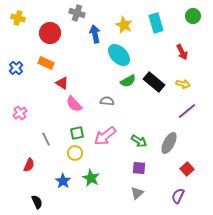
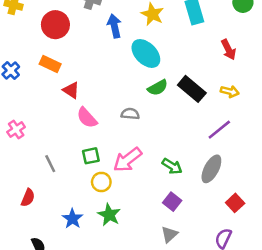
purple line: (187, 111) -> (219, 130), moved
yellow circle: (75, 153) -> (101, 182), moved
purple square: (139, 168) -> (172, 202), turned 32

